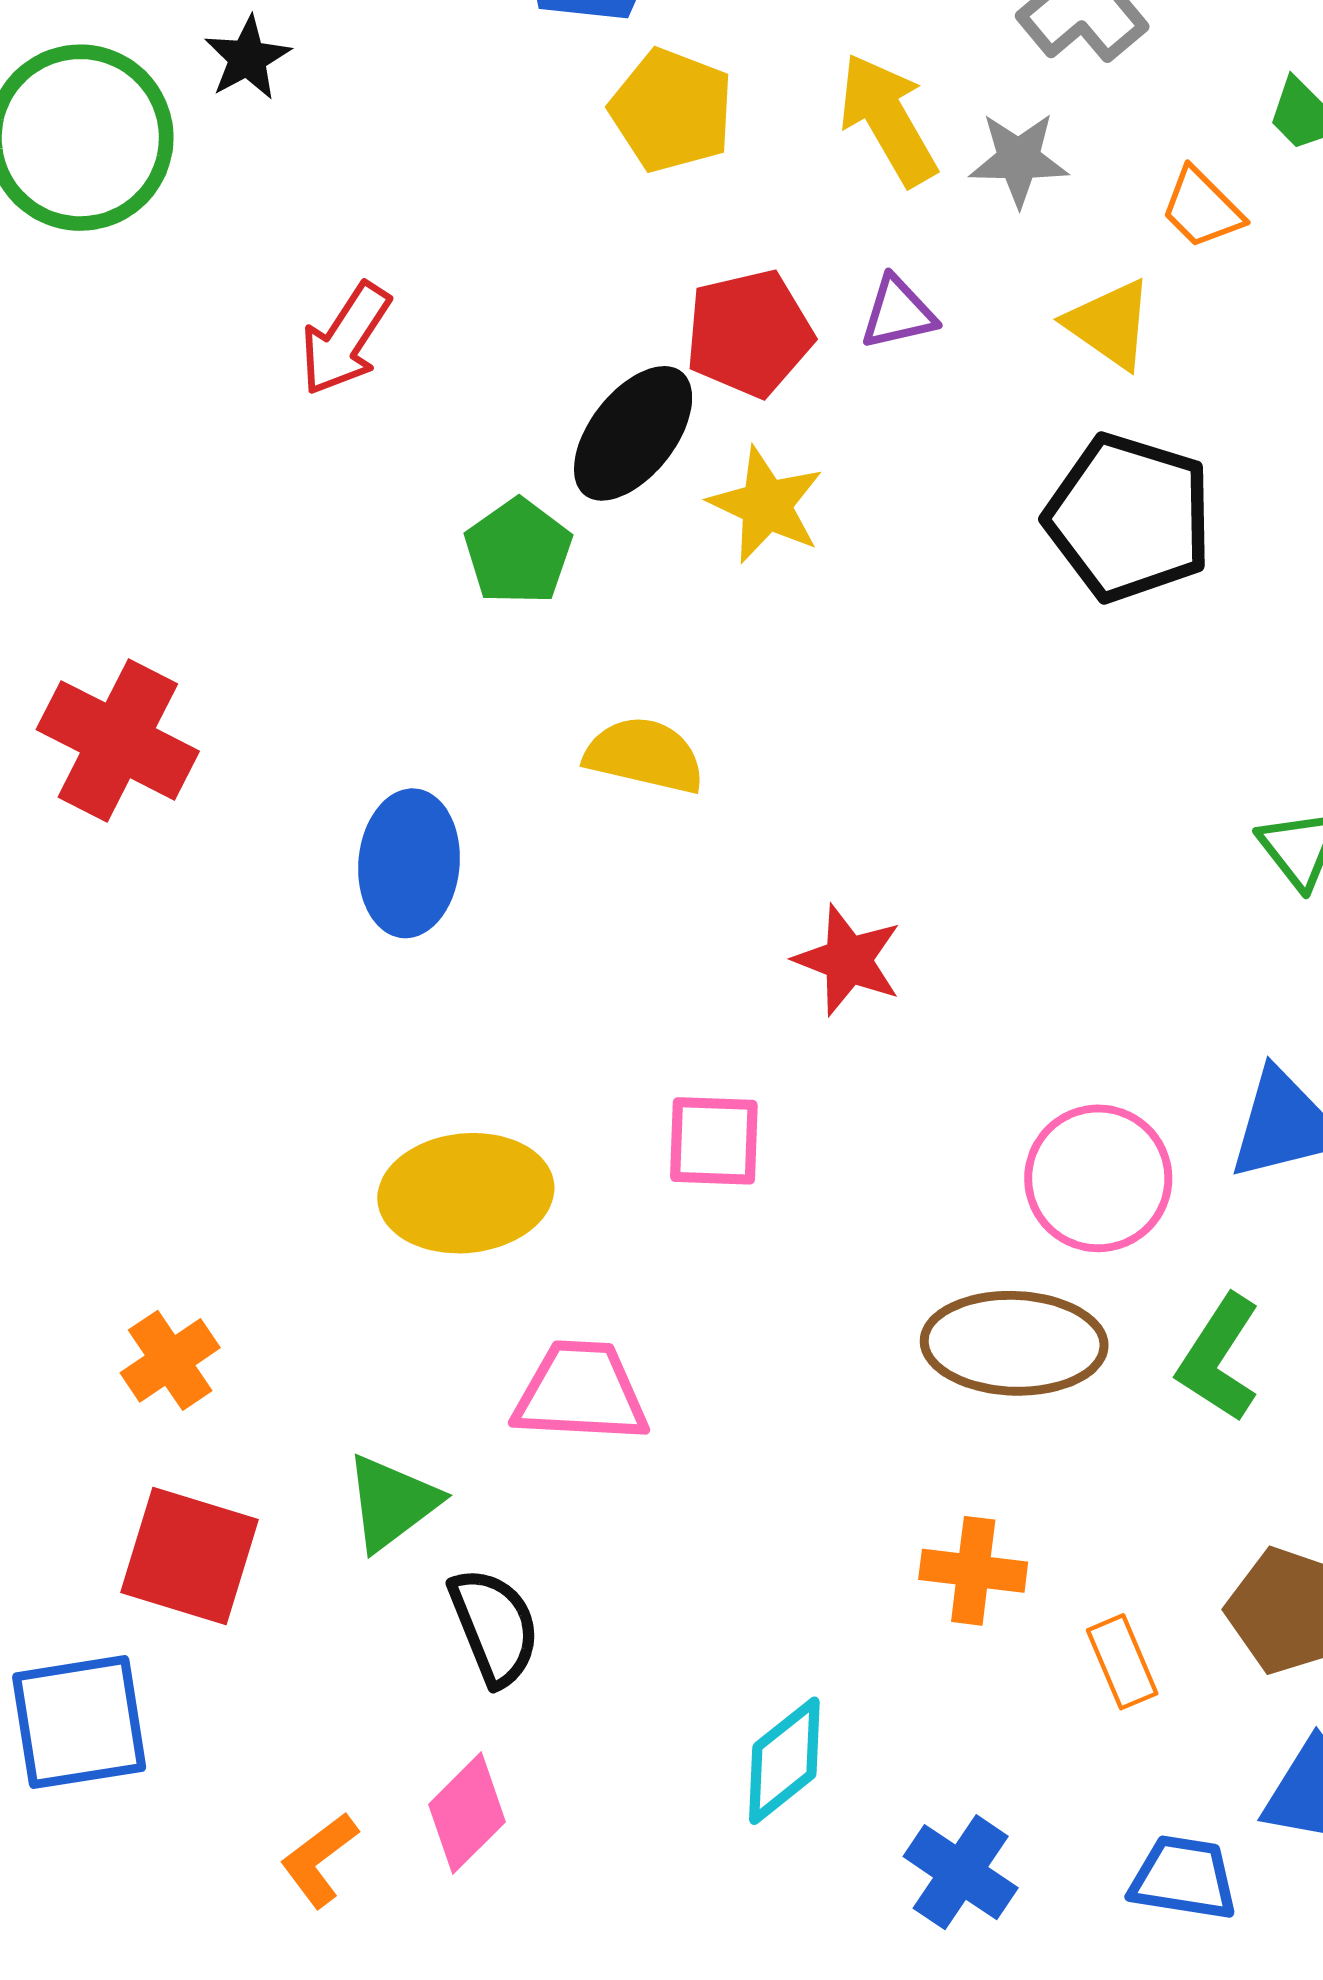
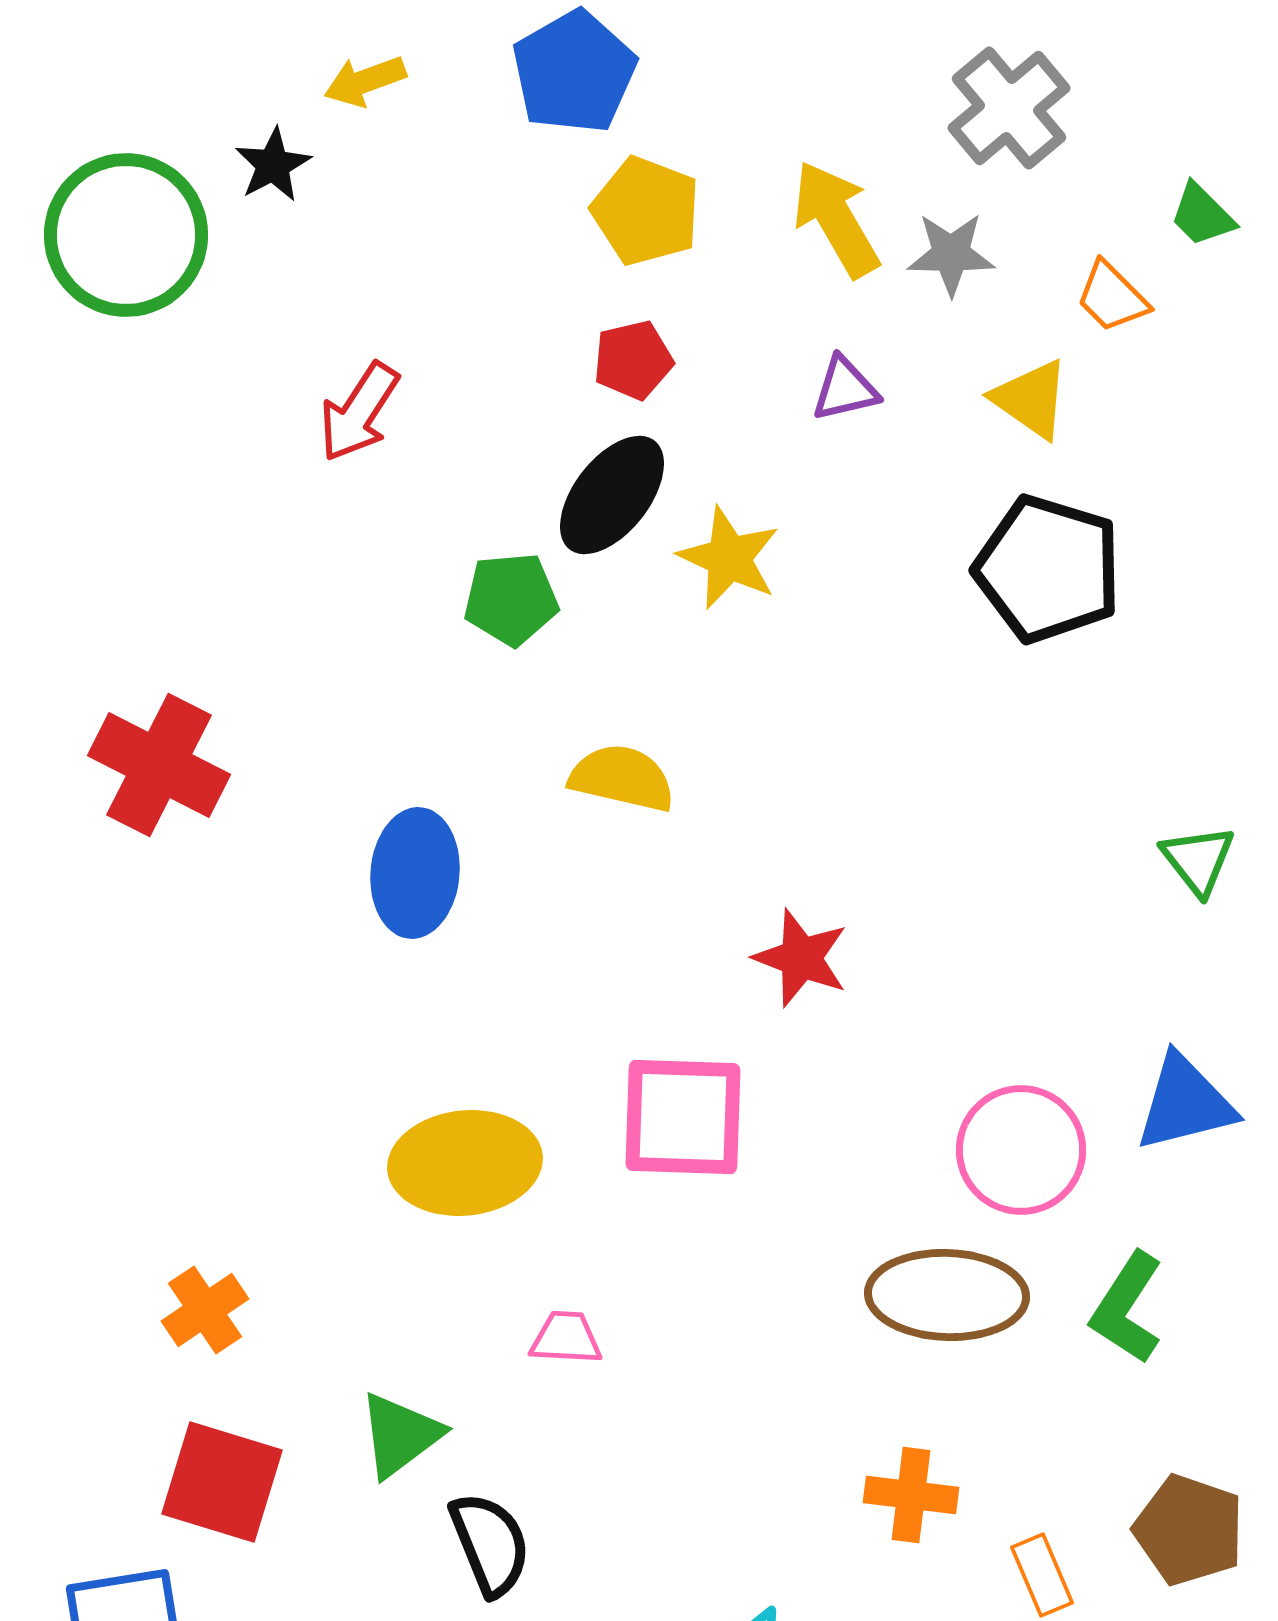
red pentagon: (749, 333) -> (633, 360), moved, size x0.7
green pentagon: (518, 552) -> (511, 599), turned 30
pink square: (714, 1141) -> (683, 1117), size x1.5
pink trapezoid: (581, 1392) -> (566, 1338), size x0.6

